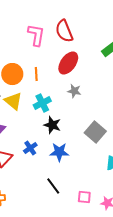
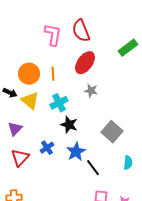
blue star: (59, 152) -> (76, 152), turned -30
black line: (53, 186) -> (93, 168), moved

